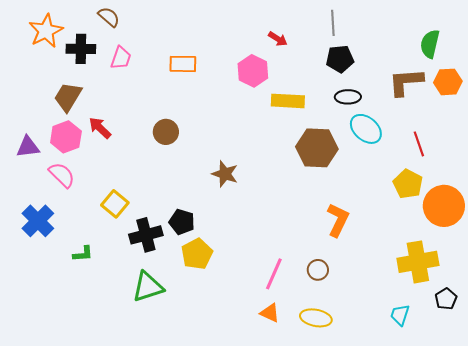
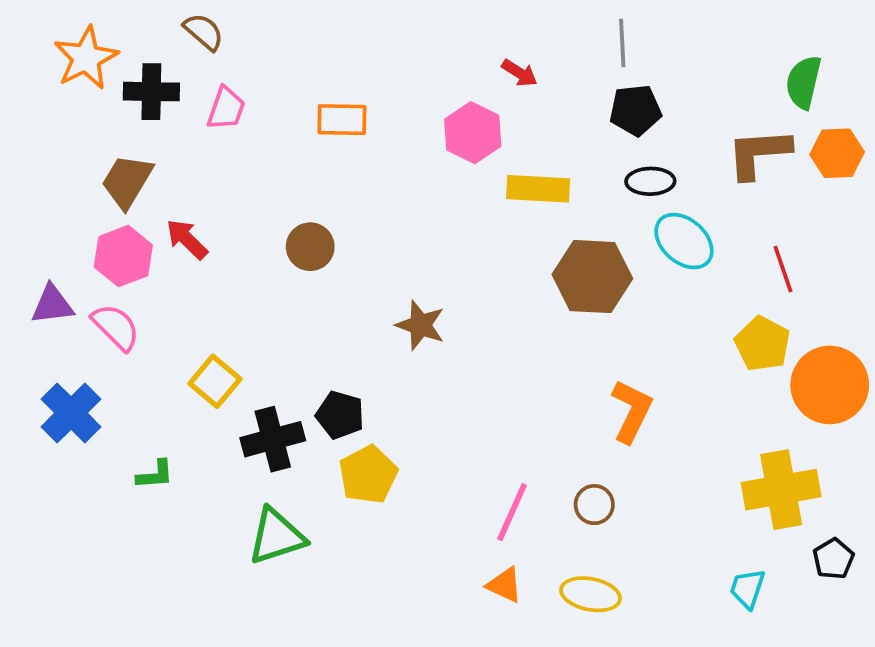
purple triangle: (28, 147) -> (52, 305), moved

